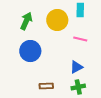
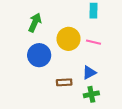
yellow circle: (57, 20) -> (69, 39), moved
brown rectangle: (46, 86) -> (64, 82), moved

